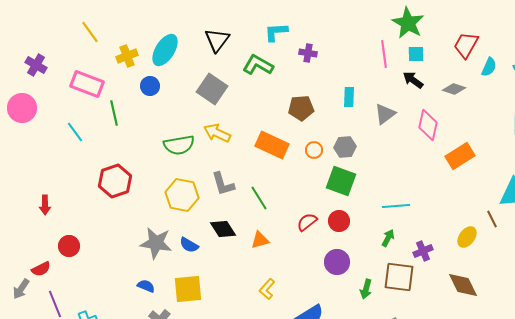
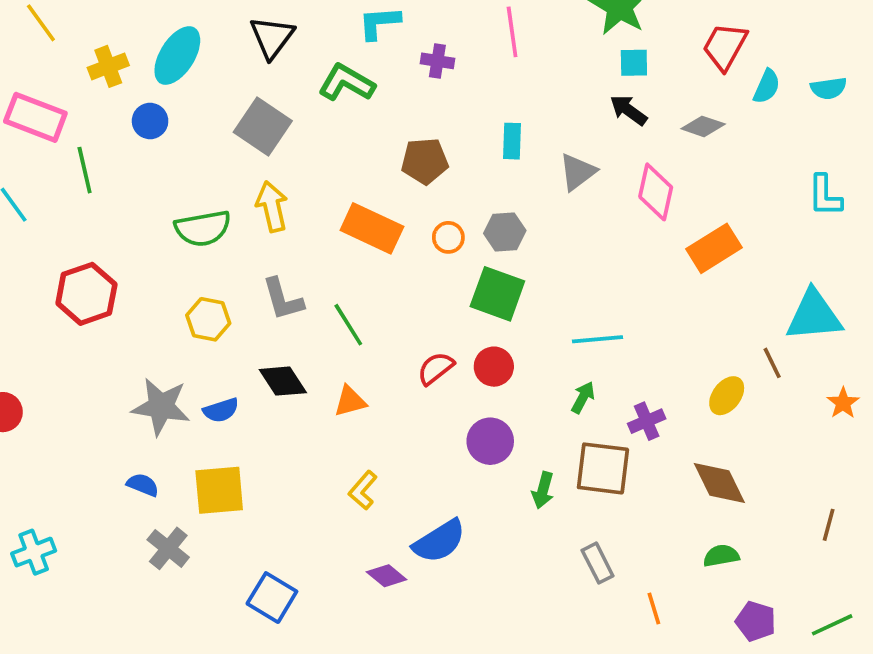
pink line: (384, 54) -> (512, 32), moved
yellow arrow: (217, 133) -> (272, 206), turned 52
yellow hexagon: (182, 195) -> (208, 319), size x0.7
blue semicircle: (189, 245) -> (221, 410), turned -48

